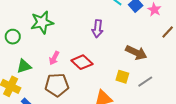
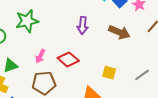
brown arrow: (136, 53) -> (119, 32), moved
gray line: (145, 82) -> (142, 75), moved

